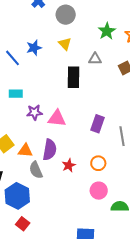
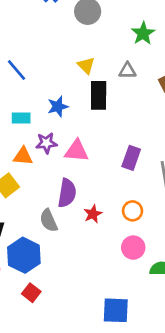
yellow triangle: (65, 44) -> (86, 65), moved
blue star: (34, 48) -> (58, 106), moved
orange triangle: (25, 150) -> (23, 156), moved

